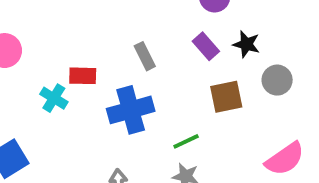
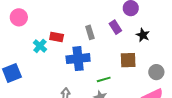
purple rectangle: (206, 46) -> (115, 27), moved
gray circle: (277, 80) -> (156, 72), moved

